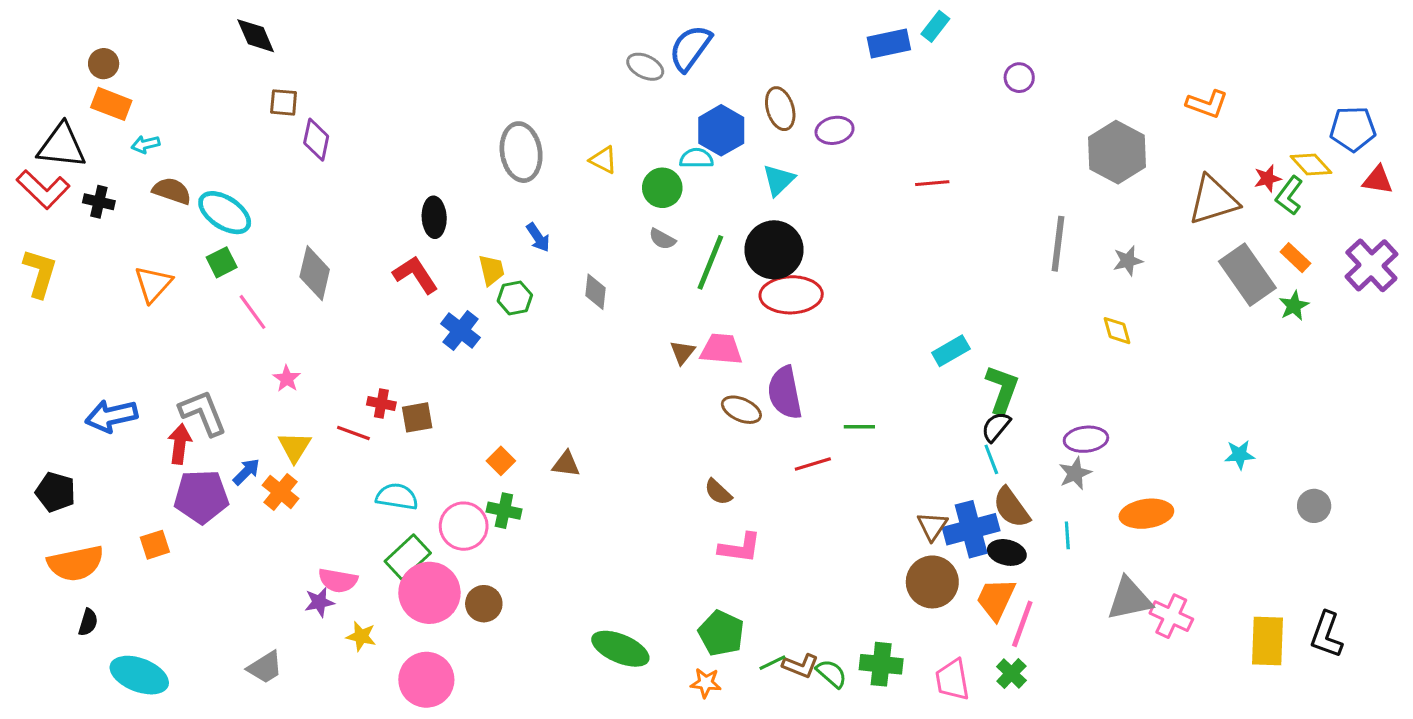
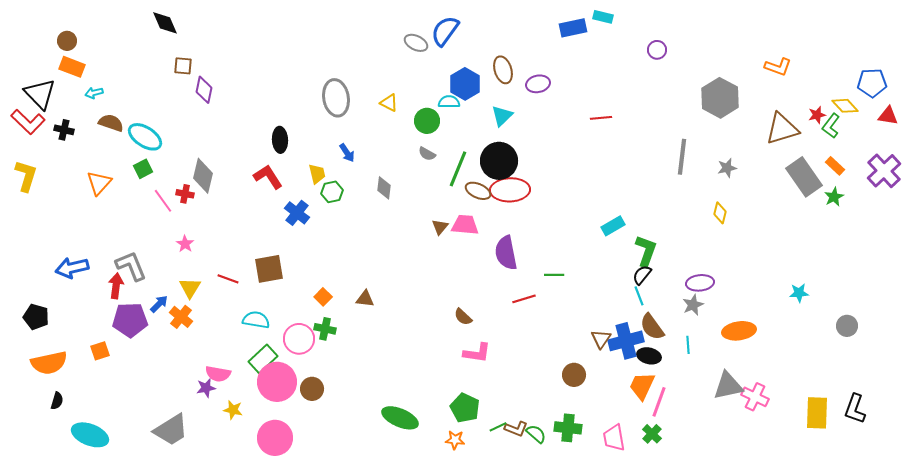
cyan rectangle: (935, 26) -> (603, 17), turned 66
black triangle: (62, 146) -> (40, 94), turned 40
yellow diamond: (1117, 331) -> (720, 213), turned 30
red cross: (381, 403) -> (185, 194), moved
brown ellipse: (741, 410) -> (478, 191), moved
brown square: (417, 417) -> (269, 269), size x1.4
brown circle: (932, 582) -> (574, 375), moved, size x0.7
gray trapezoid: (265, 667) -> (171, 430), size x1.5

